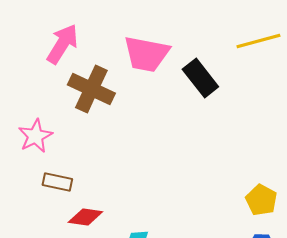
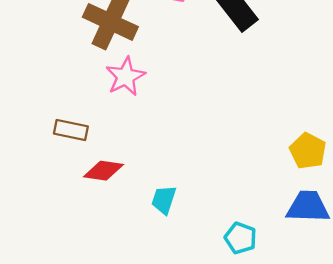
pink star: (35, 136) -> (125, 77), moved

